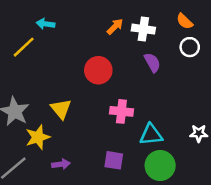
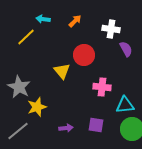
orange arrow: (115, 26) -> (75, 21), moved
white cross: (143, 29) -> (111, 29), moved
yellow triangle: (61, 109) -> (62, 71), moved
purple arrow: (61, 164) -> (66, 128), moved

